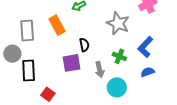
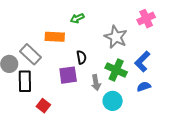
orange rectangle: (57, 25) -> (55, 37), turned -60
gray rectangle: (27, 30) -> (30, 54), moved, turned -45
green cross: (119, 56) -> (116, 70), size x1.5

